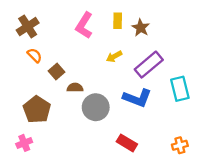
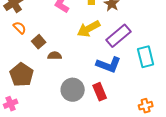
yellow arrow: (114, 56) -> (89, 29), size x1.6
gray circle: (96, 107) -> (73, 90), moved
red rectangle: (127, 143) -> (100, 92), moved, turned 36

